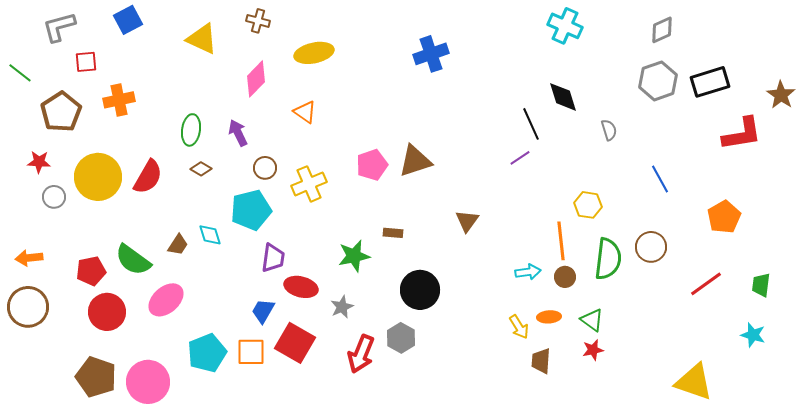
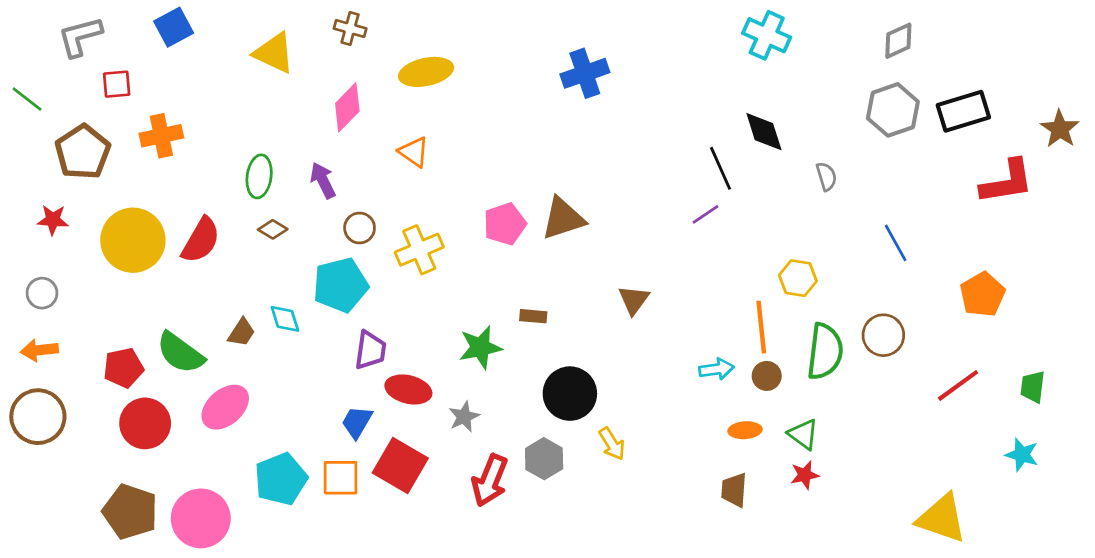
gray circle: (54, 197) -> (42, 293), moved
yellow arrow: (519, 327) -> (612, 444), moved

